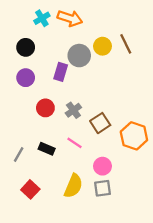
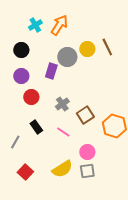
orange arrow: (70, 18) -> (59, 25), turned -75
red circle: (45, 108) -> (31, 97), moved
black rectangle: (47, 149) -> (36, 127), moved, turned 32
yellow semicircle: (73, 186) -> (62, 169), turned 35

